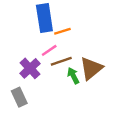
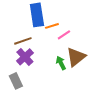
pink line: (49, 50) -> (64, 35), moved
brown line: (61, 61) -> (23, 41), moved

